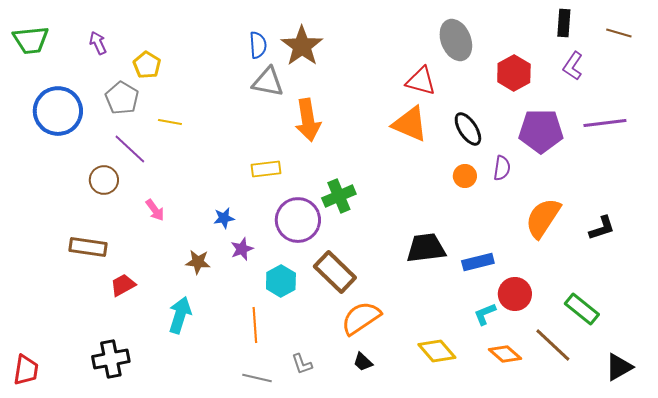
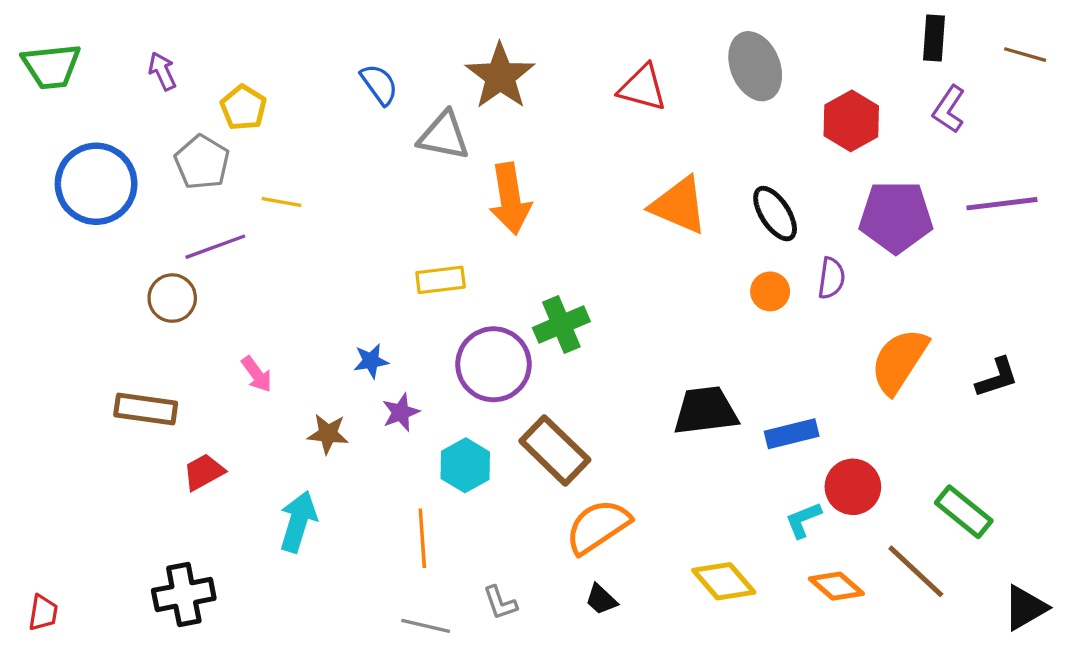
blue semicircle: (258, 45) -> (379, 84), moved, turned -32
red triangle: (421, 81) -> (643, 88), moved
purple line: (130, 149) -> (215, 247), turned -63
pink arrow: (155, 210) -> (257, 374), moved
red trapezoid: (26, 370) -> (43, 613), size x0.7

